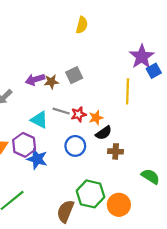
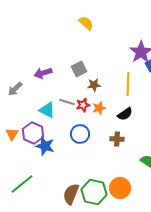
yellow semicircle: (82, 25) -> (86, 23), turned -63
brown star: (51, 82) -> (94, 85), moved
black semicircle: (104, 133) -> (125, 114), moved
green hexagon: (91, 194) -> (94, 192), moved

